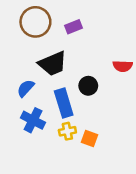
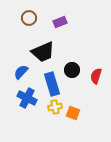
brown circle: (35, 22) -> (29, 18), size x0.6
red semicircle: (123, 66) -> (96, 76), moved, turned 105

